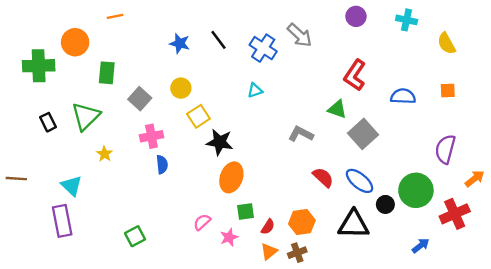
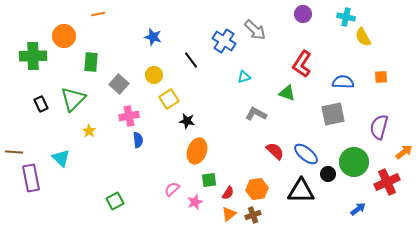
black line: (218, 40) -> (191, 60), moved
yellow semicircle: (446, 43) -> (363, 37), moved
cyan triangle: (255, 90) -> (244, 77), moved
gray square: (363, 134) -> (333, 114), moved, turned 30
black star: (220, 142) -> (187, 121), size x0.7
purple rectangle: (62, 221) -> (31, 178), moved

